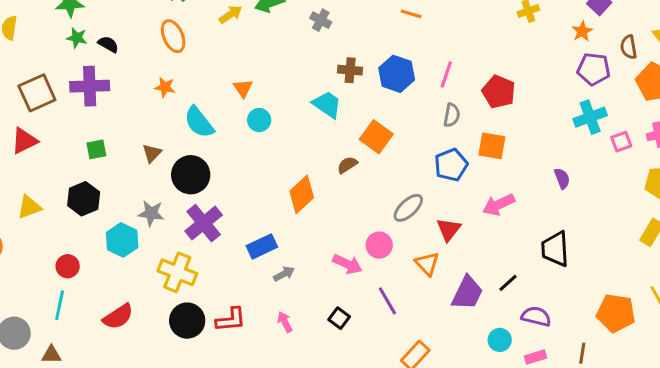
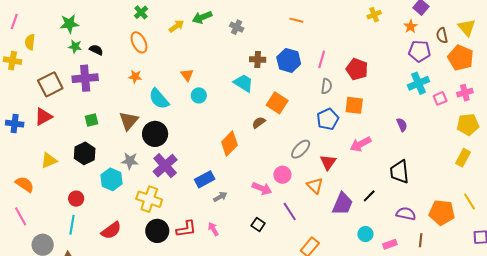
brown triangle: (152, 153) -> (129, 121), size x1.5
purple semicircle: (536, 316) -> (406, 214), moved
pink arrow: (285, 322) -> (213, 229), moved

